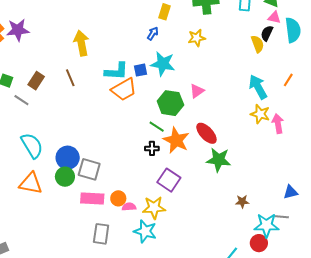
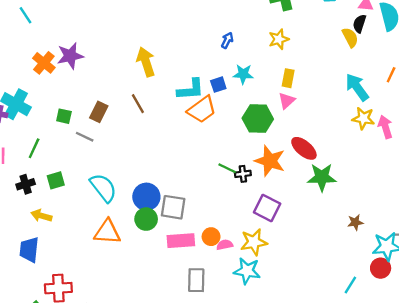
yellow rectangle: (164, 12) -> (288, 78), moved
cyan star: (163, 64) -> (243, 74), size x0.7
green line: (157, 127) -> (227, 168), moved

